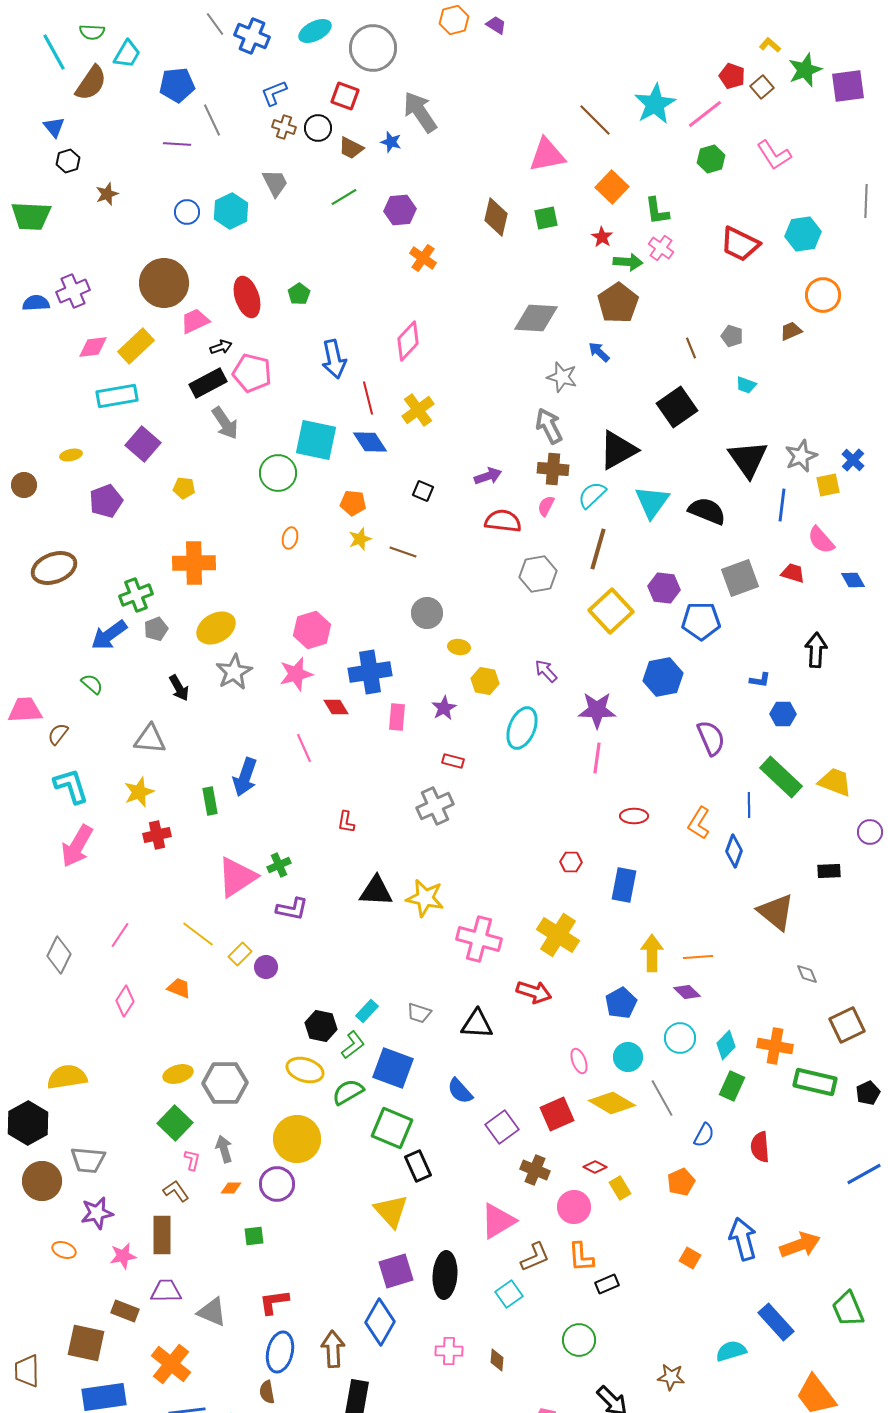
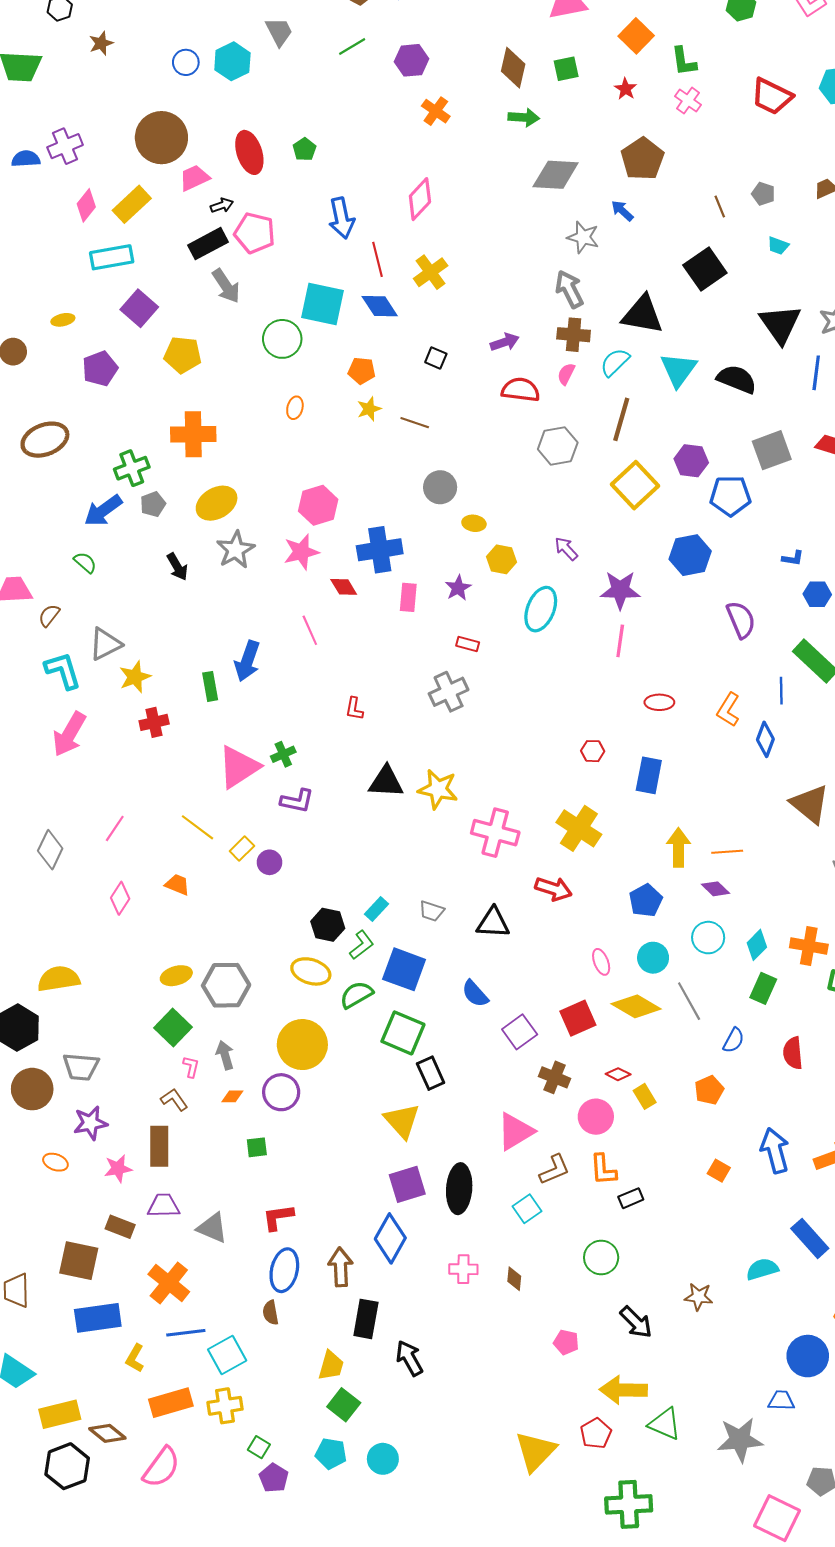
green arrow: (628, 262) -> (524, 117), moved
pink diamond: (93, 347) -> (86, 205), turned -44
black triangle: (618, 450) -> (642, 315), turned 39
yellow pentagon: (184, 488) -> (183, 355), size x1.6
gray triangle: (150, 739) -> (105, 644), moved, turned -32

